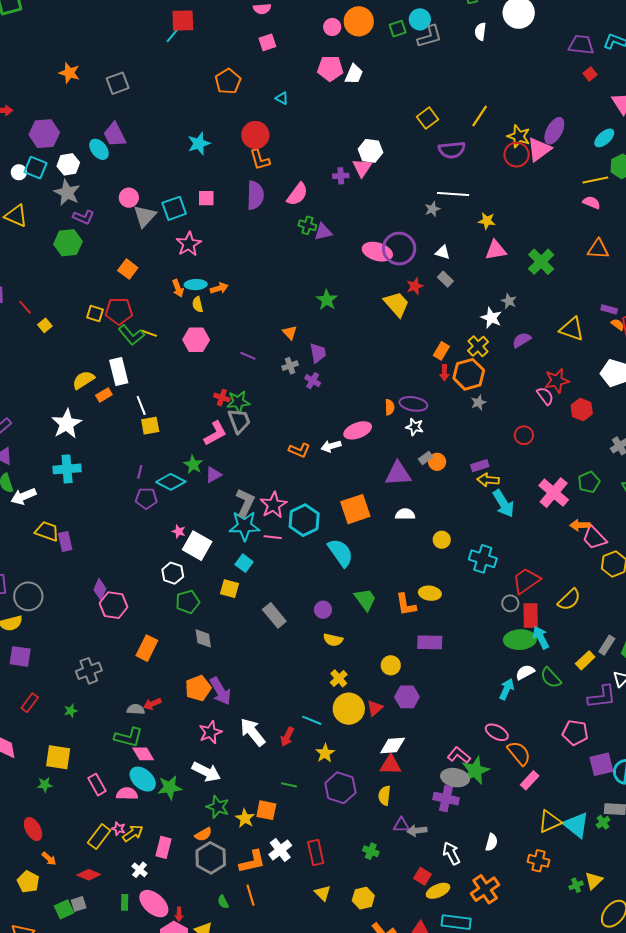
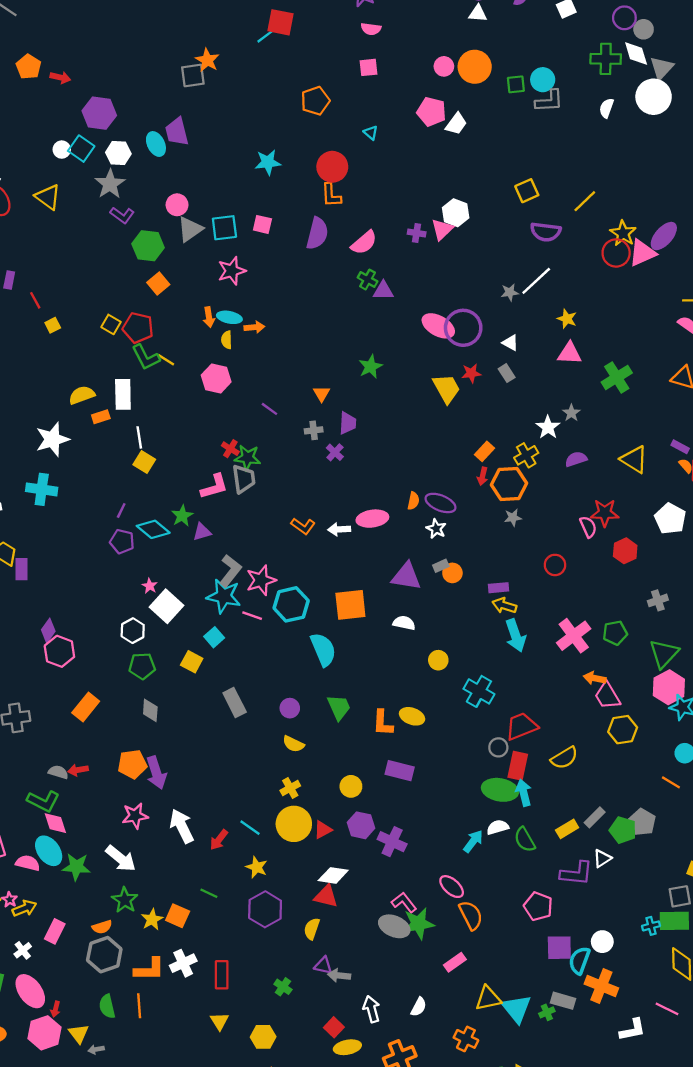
orange star: (69, 73) -> (207, 60), moved
white line: (453, 194) -> (536, 281), turned -60
green hexagon: (68, 243) -> (148, 246), moved
yellow square: (150, 426) -> (144, 462), turned 30
yellow star: (325, 753) -> (257, 867), turned -30
pink rectangle: (530, 780) -> (455, 962), moved
purple cross: (446, 799) -> (392, 842), moved
green semicircle: (223, 902) -> (107, 1006), size x1.5

